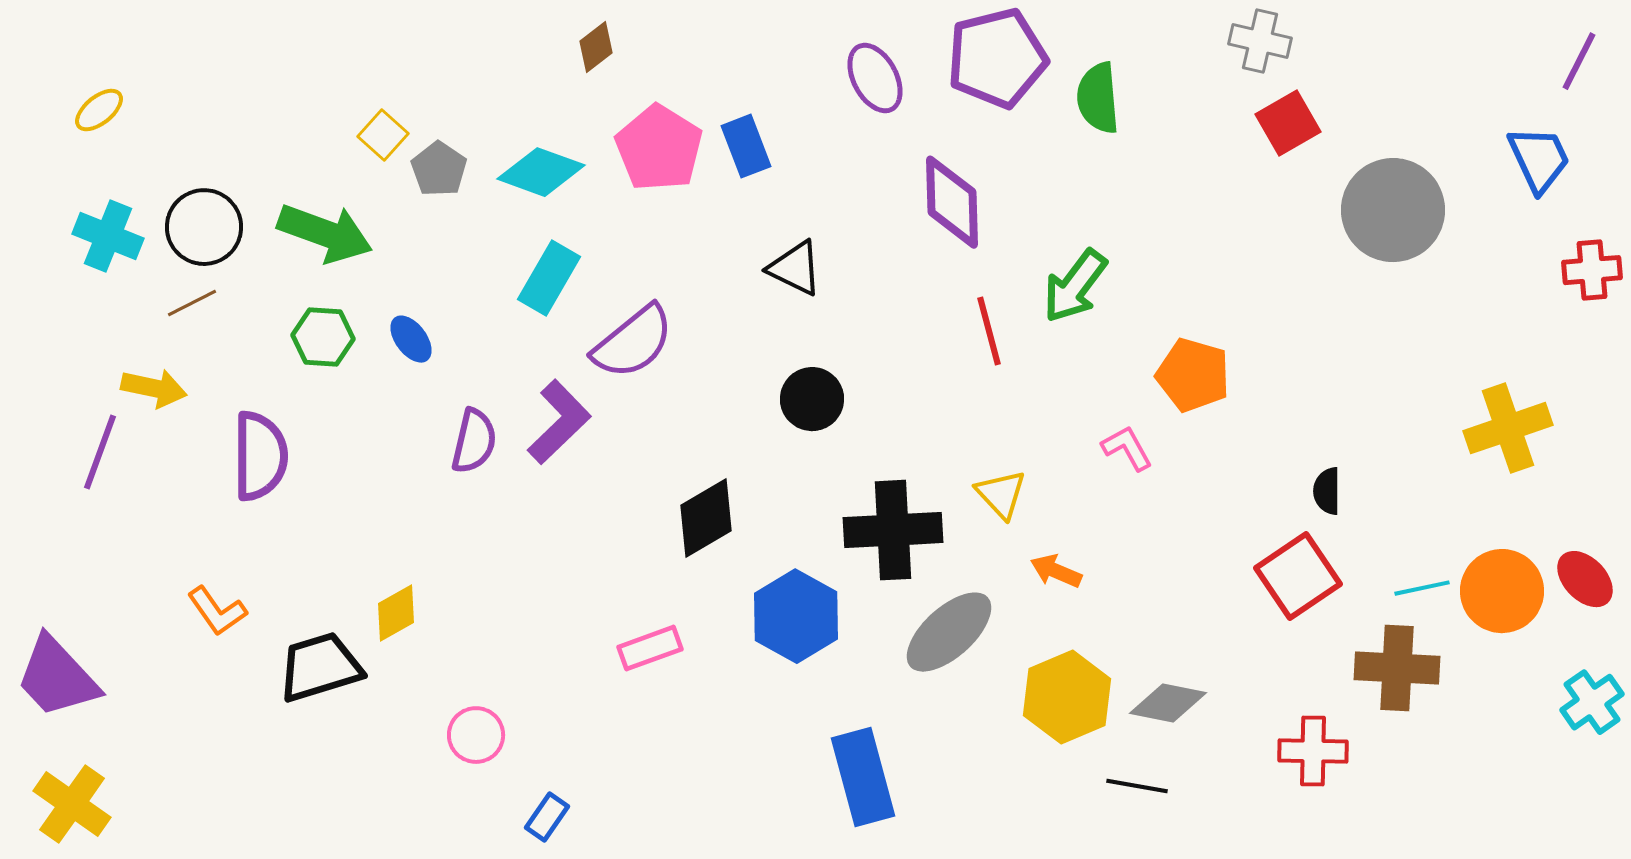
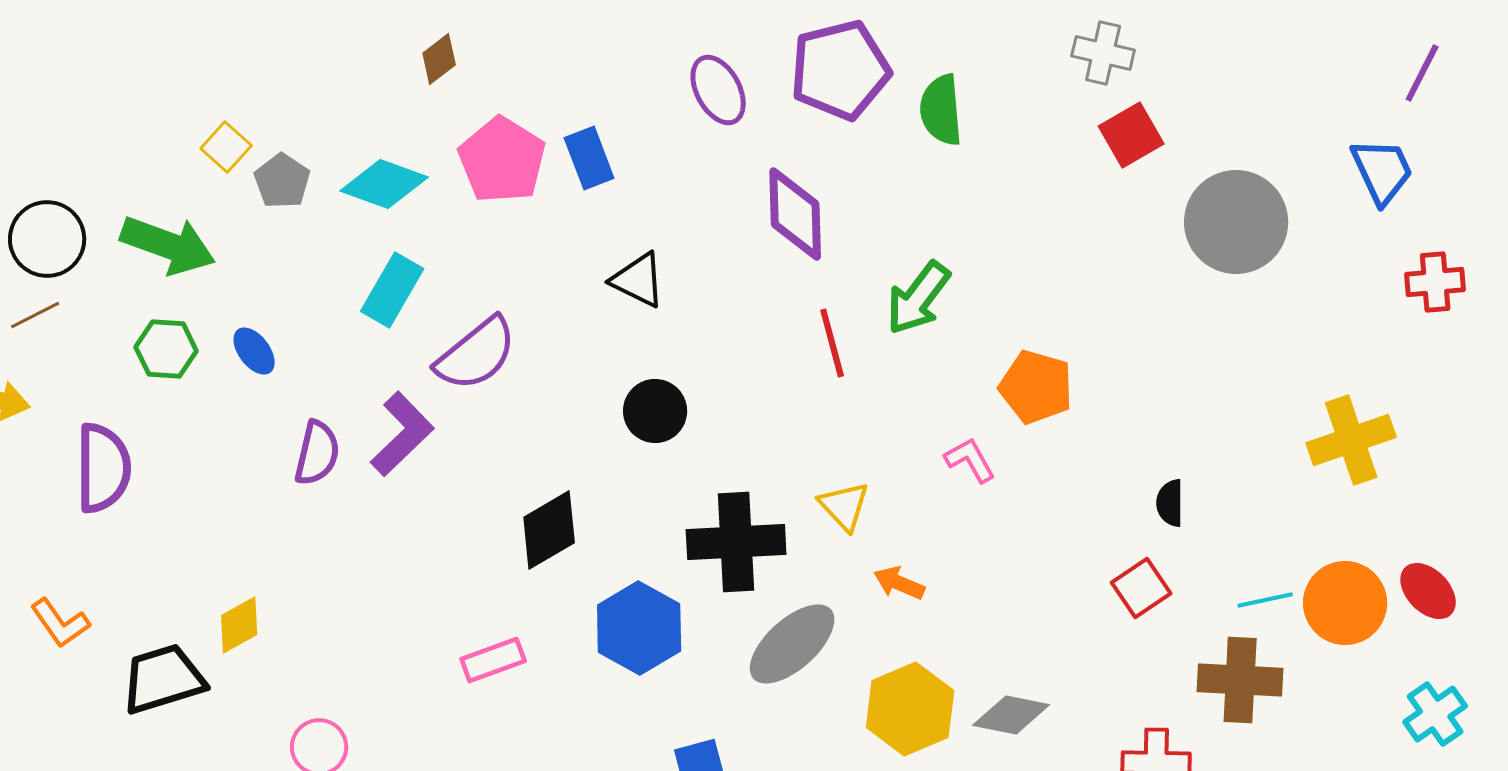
red square: (1298, 576) -> (1141, 588), size x0.7

